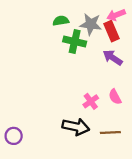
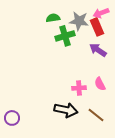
green cross: (75, 41) -> (65, 36), turned -30
pink cross: (91, 101) -> (79, 88), turned 32
brown line: (110, 132) -> (96, 115), turned 42

